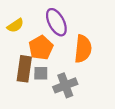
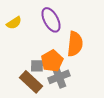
orange pentagon: (41, 48) -> (52, 61), moved
brown rectangle: (24, 69) -> (31, 82), moved, turned -55

